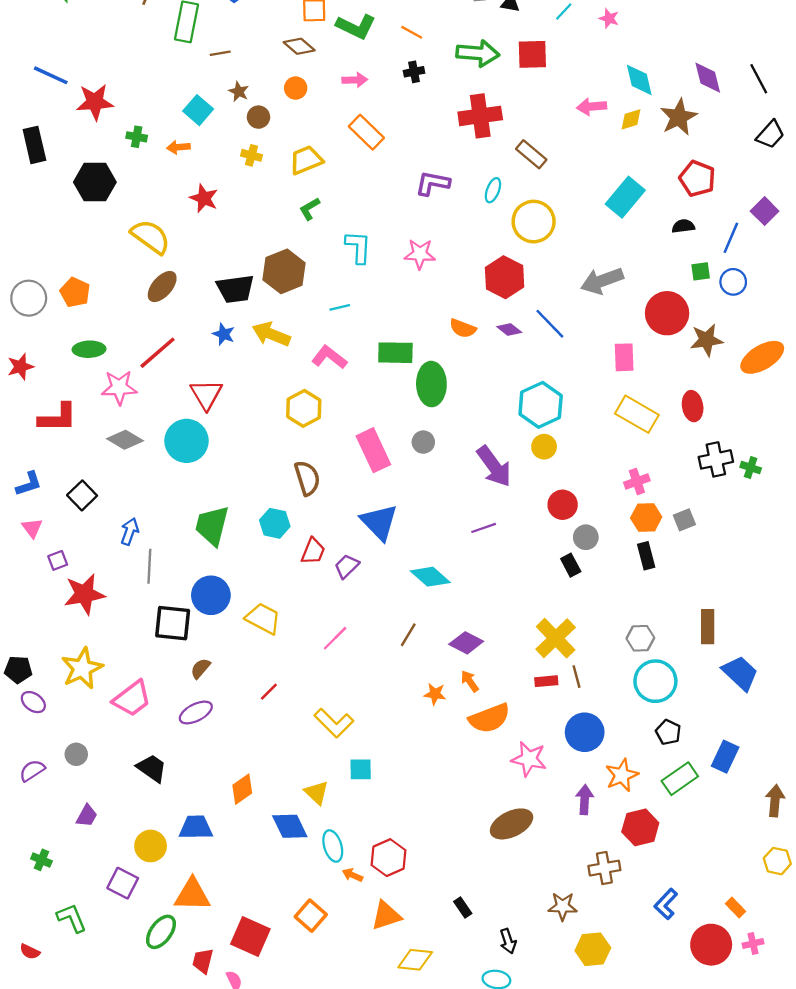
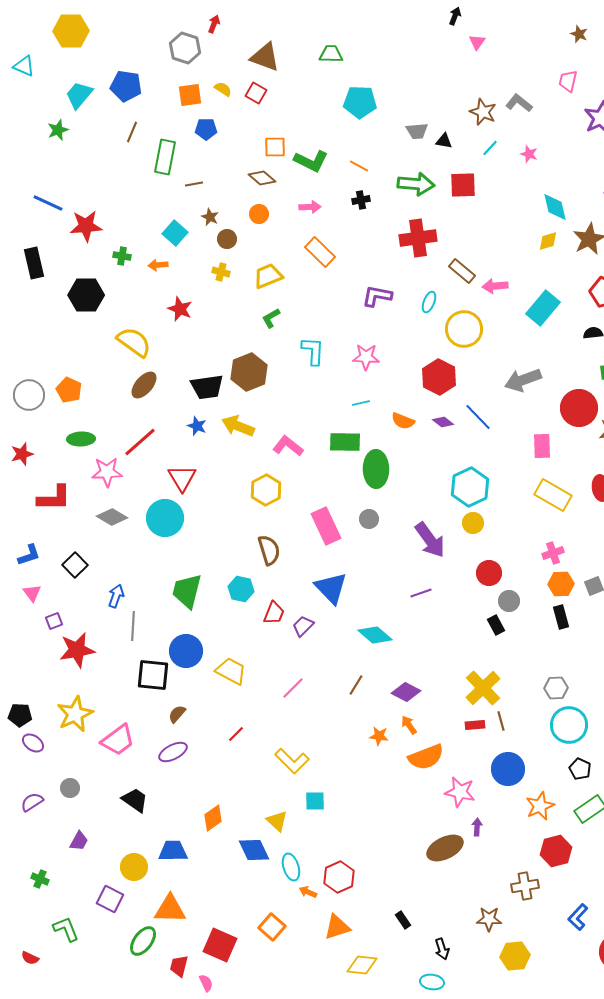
pink arrow: (592, 107) -> (495, 286), moved
cyan line: (340, 307) -> (361, 403), moved
purple arrow: (585, 800) -> (477, 827), moved, size x0.7

